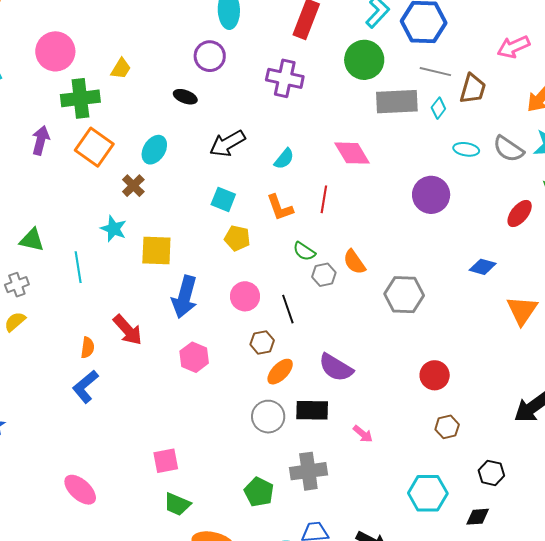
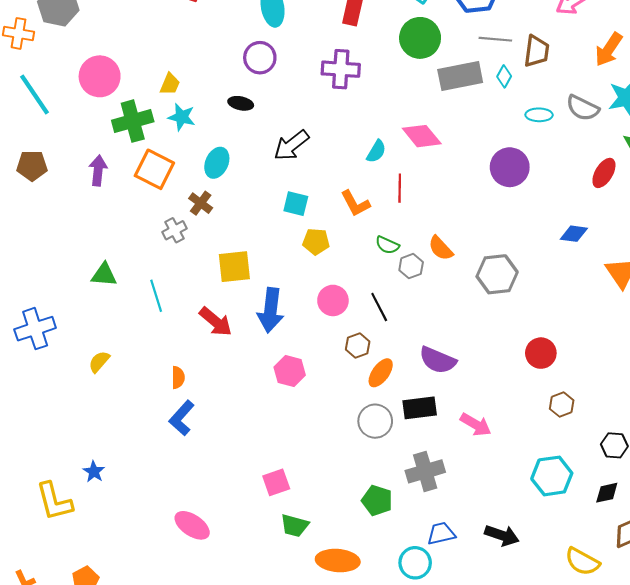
cyan semicircle: (284, 159) -> (376, 151), moved
cyan star: (114, 229) -> (182, 117), moved
gray cross: (17, 285) -> (174, 230), moved
red arrow: (128, 330) -> (216, 322), moved
pink arrow: (363, 434) -> (476, 425), size x1.4

